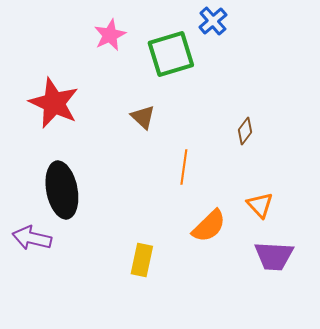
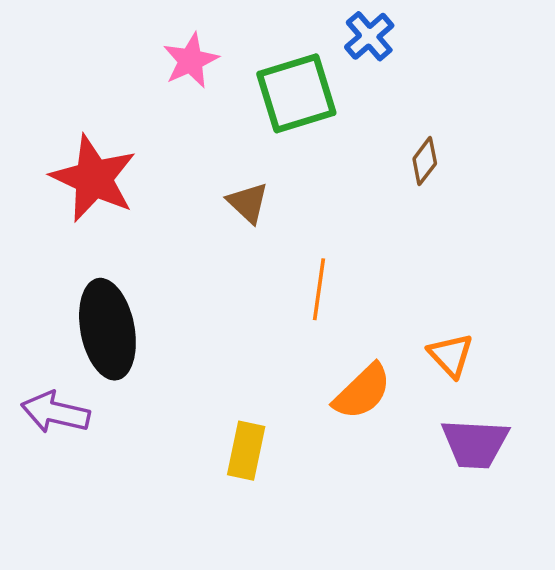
brown diamond: (245, 131) -> (425, 161), moved

